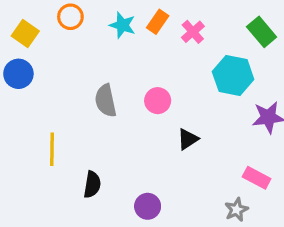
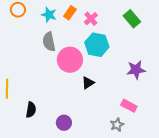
cyan hexagon: (233, 75) -> (97, 45), moved
gray semicircle: (106, 101) -> (49, 42), moved
pink circle: (158, 101) -> (70, 60), size x1.6

